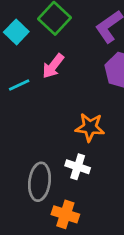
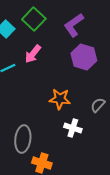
white cross: (78, 167) -> (73, 128), moved

